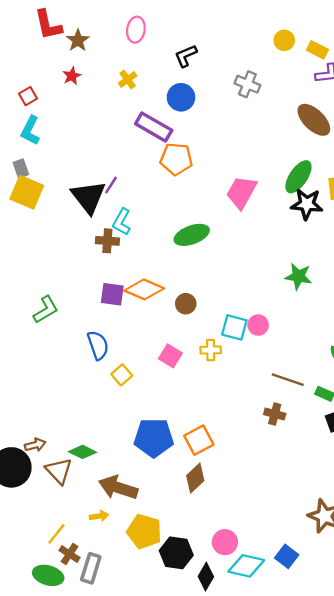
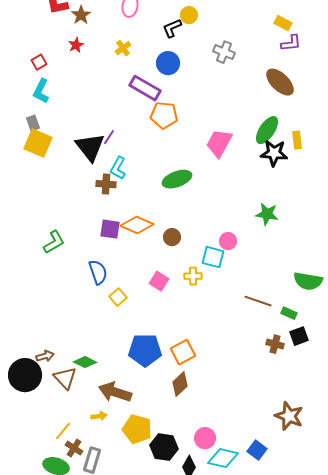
yellow circle: (284, 40) -> (189, 15), moved
pink circle: (258, 325) -> (228, 241), moved
brown cross: (275, 414) -> (275, 344), moved

